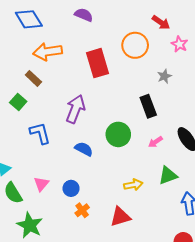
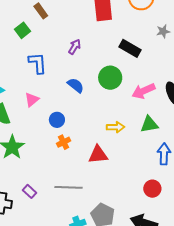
black rectangle: (148, 106) -> (130, 48), moved, turned -50
purple arrow: (75, 109) -> (75, 47), size x0.6
pink arrow: (155, 142) -> (144, 91), size x1.6
pink triangle: (41, 184) -> (32, 100), moved

